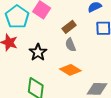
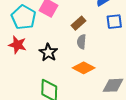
gray semicircle: (70, 45) -> (82, 42), turned 32

